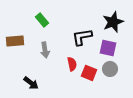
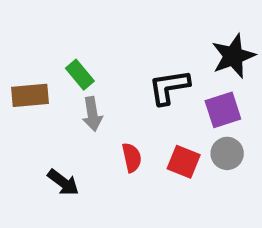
green rectangle: (42, 20) -> (80, 75), moved
purple square: (108, 48) -> (223, 110), turned -30
red semicircle: (72, 64) -> (132, 158), moved

